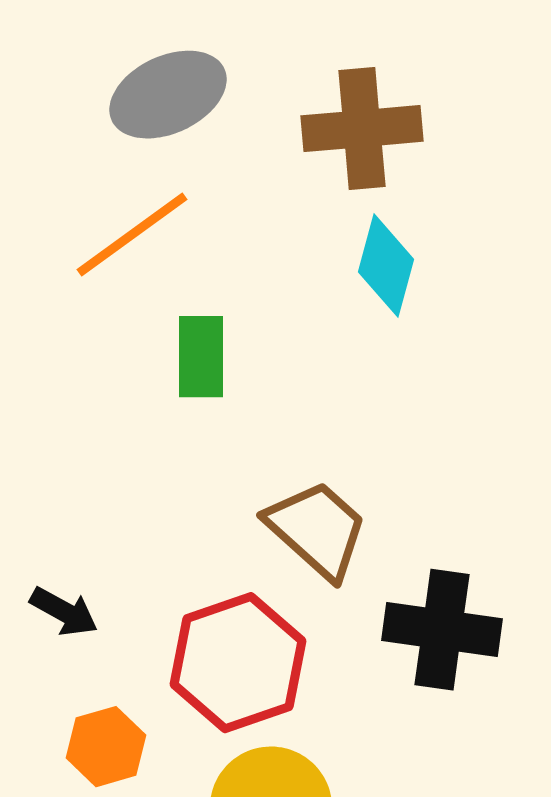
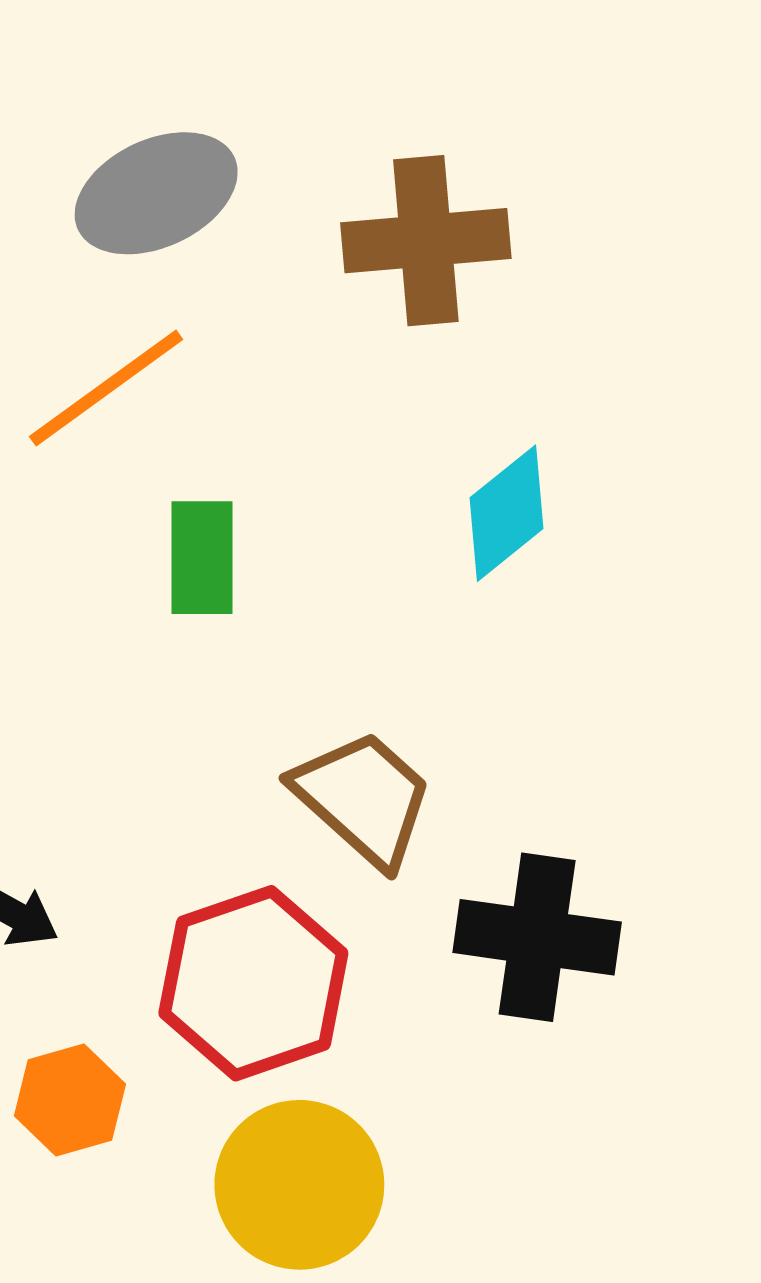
cyan diamond: (386, 266) -> (507, 513), moved, turned 36

